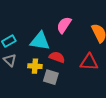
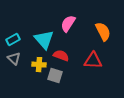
cyan triangle: (40, 41) -> (44, 40), turned 40

